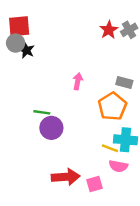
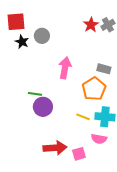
gray circle: (16, 43) -> (42, 36), moved
pink arrow: (78, 81) -> (65, 68), size x1.5
yellow line: (110, 148) -> (83, 117), moved

